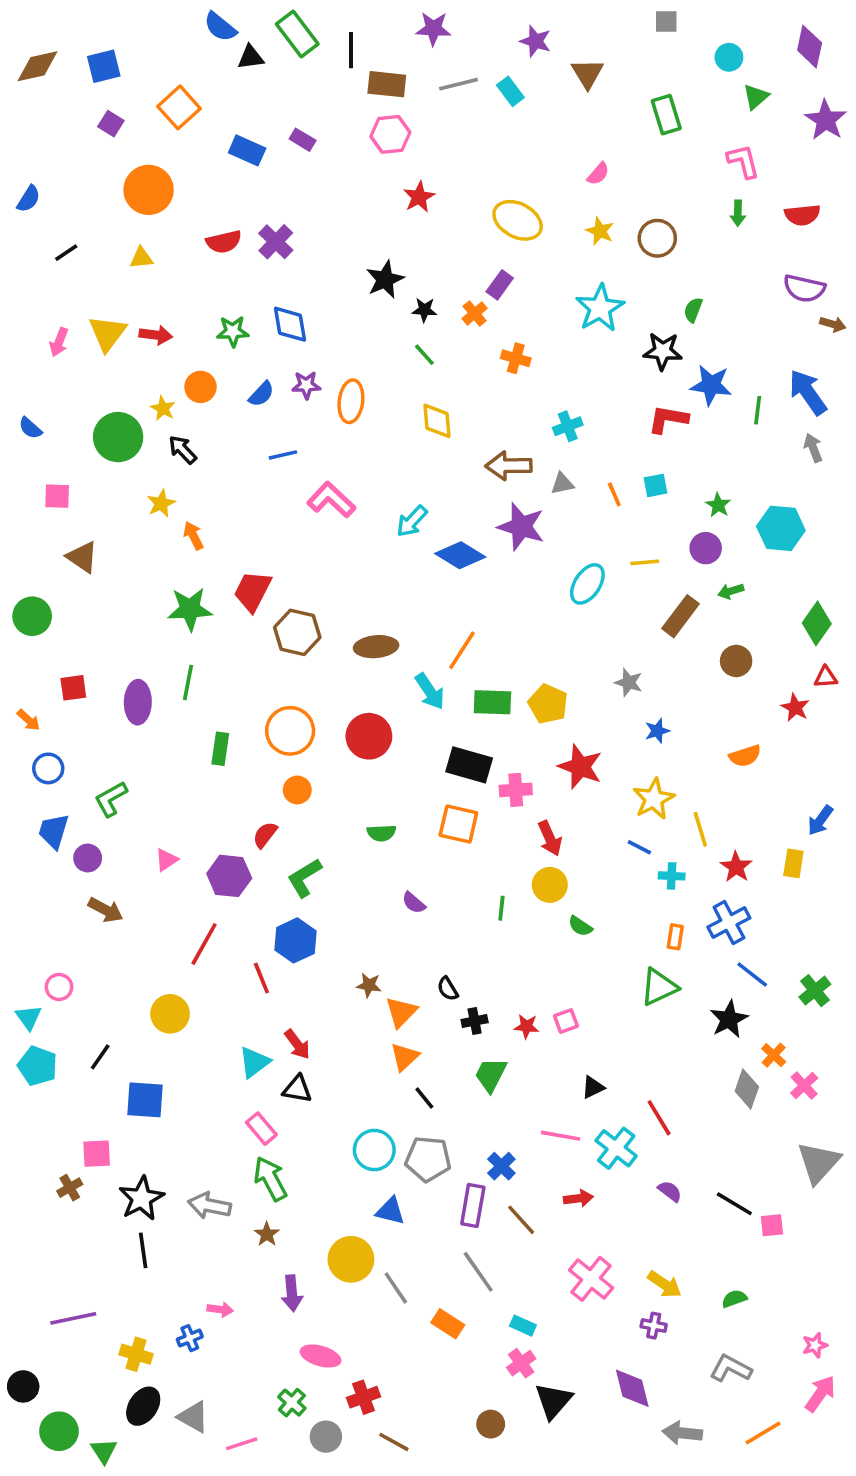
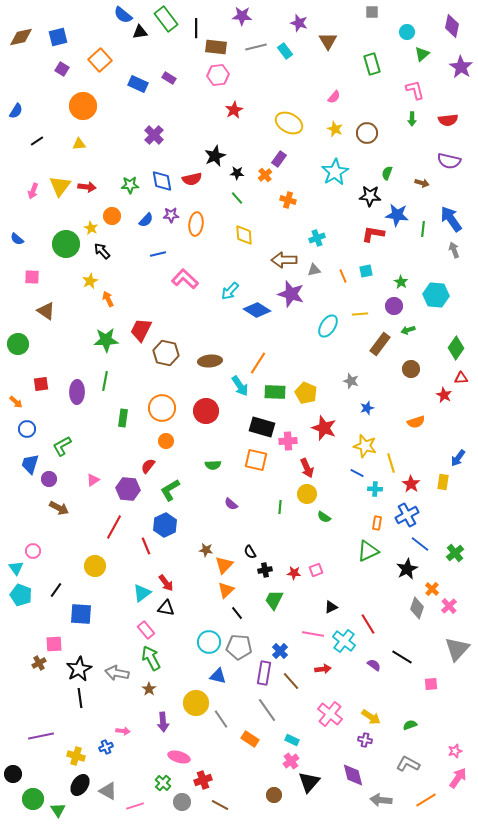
red semicircle: (224, 242) -> (192, 179), moved
brown arrow: (833, 324) -> (422, 183), moved
yellow star: (654, 799) -> (365, 446), turned -30
black line: (734, 1204) -> (402, 657), moved

